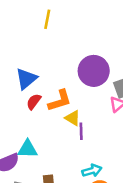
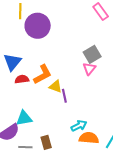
purple circle: (94, 71) -> (38, 26), moved
red semicircle: (34, 102) -> (22, 79), turned 56

